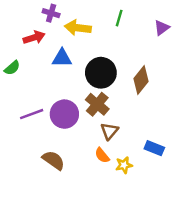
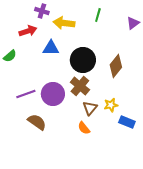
brown semicircle: (53, 160) -> (37, 122), moved
yellow star: (124, 165) -> (111, 105), moved

